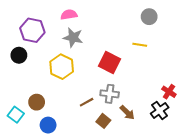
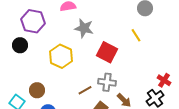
gray star: (73, 38) -> (84, 28), moved
yellow line: (140, 45) -> (136, 35), turned 48

